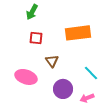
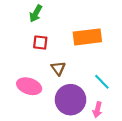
purple circle: (63, 89) -> (71, 100), size x1.4
pink arrow: (87, 98) -> (97, 110), turned -56

